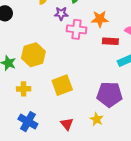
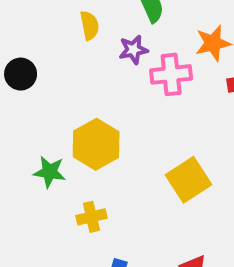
yellow square: (62, 85) -> (188, 180), moved

